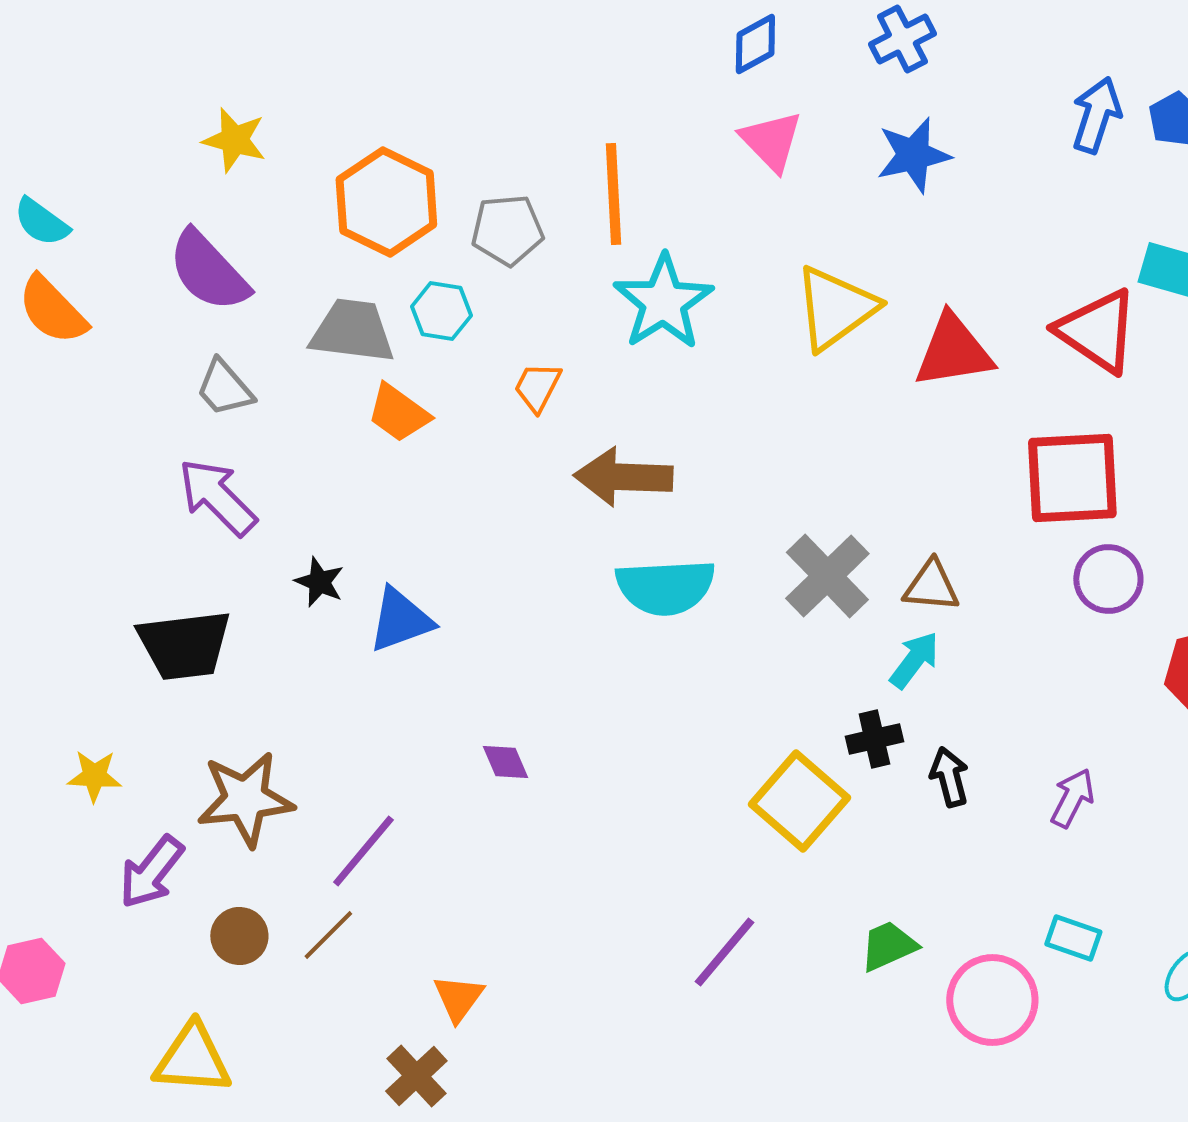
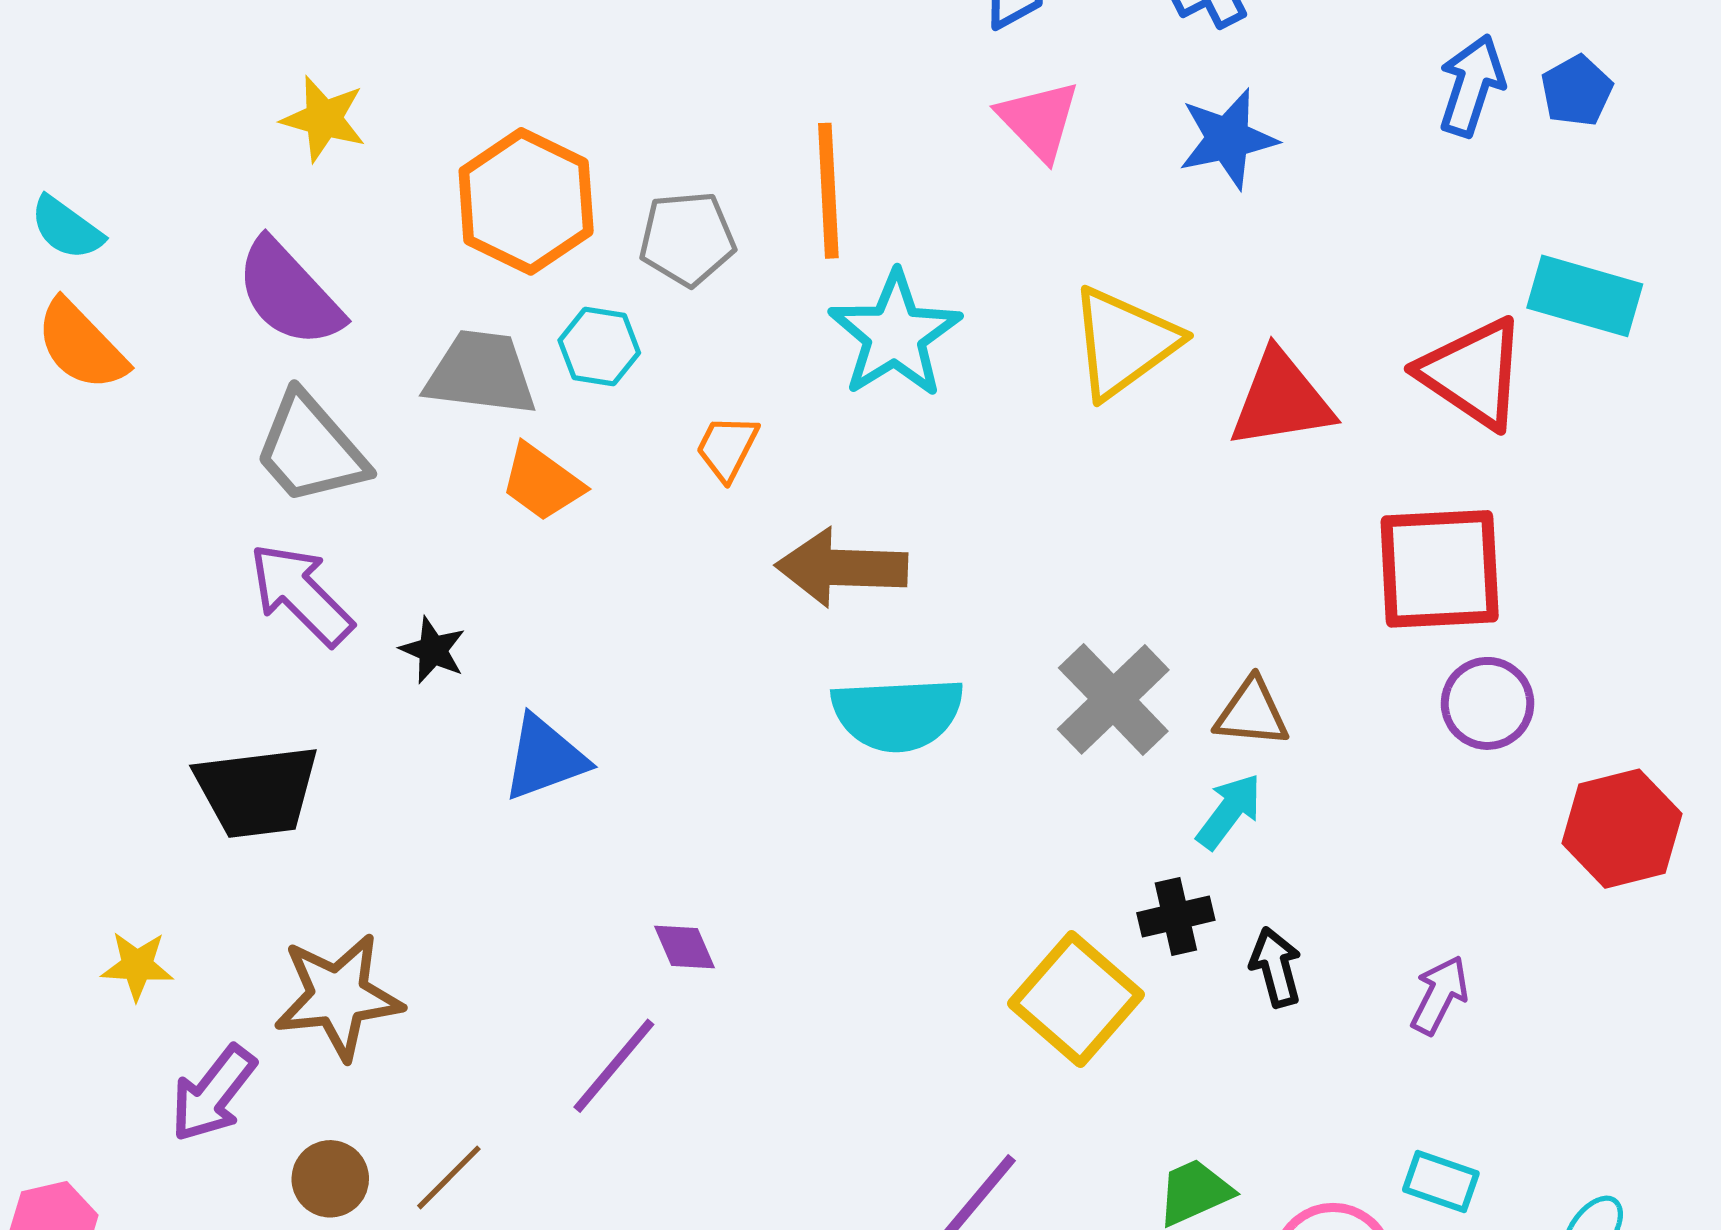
gray trapezoid: (224, 388) -> (310, 449), size x1.5
black star: (319, 582) -> (433, 650), moved
purple line: (363, 851) -> (614, 1066), moved

